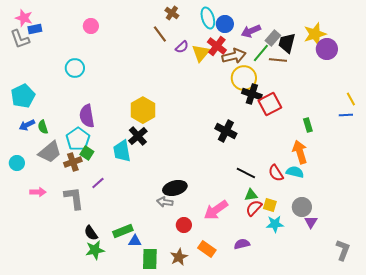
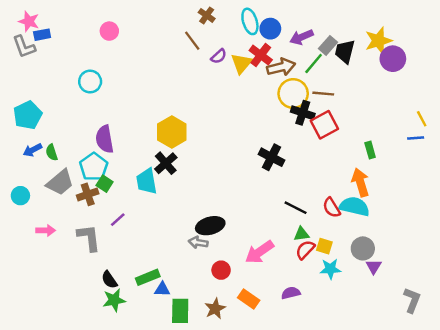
brown line: (278, 60) -> (323, 94), moved
cyan semicircle: (295, 172) -> (354, 206), size x1.4

